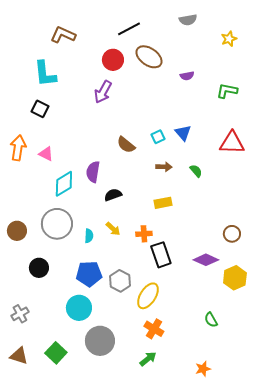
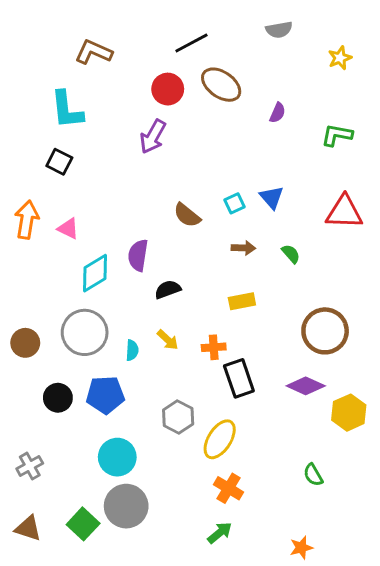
purple semicircle: (187, 76) -> (278, 113), turned -56
brown circle: (232, 234) -> (325, 331), moved, size x1.8
blue pentagon: (89, 274) -> (105, 395), moved
gray circle: (100, 341) -> (126, 506), moved

